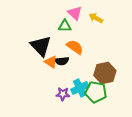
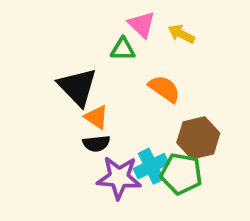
orange semicircle: (75, 47) -> (164, 89), moved
black semicircle: (62, 61) -> (96, 144), moved
purple star: (63, 94) -> (119, 178), size x1.6

